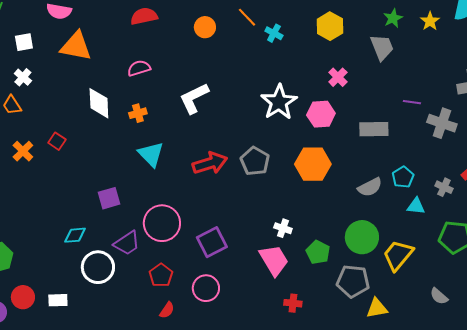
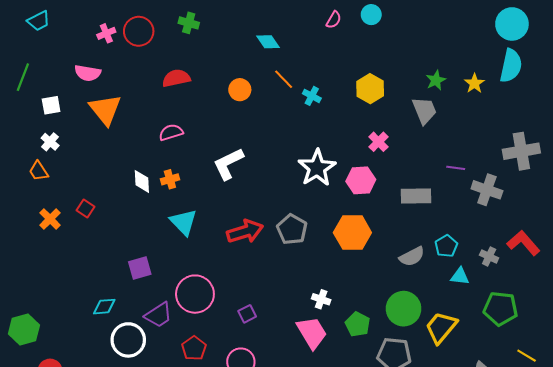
orange triangle: (76, 46) -> (105, 109), turned 40
white diamond: (99, 103) -> (142, 181), moved, size x0.7
purple square: (212, 242) -> (247, 314), size x0.6

